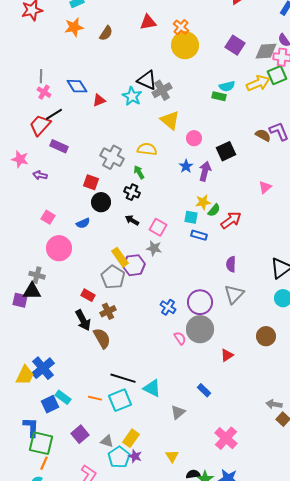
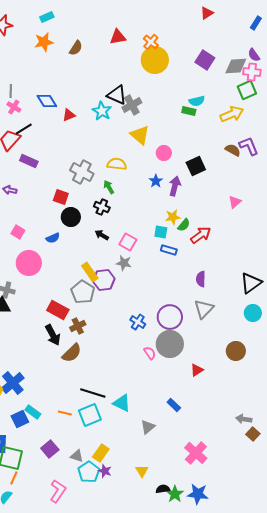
yellow arrow: (258, 83) -> (232, 114), moved
red rectangle: (88, 295) -> (58, 310), size x1.5
brown semicircle: (102, 338) -> (72, 353), turned 75

